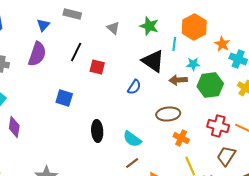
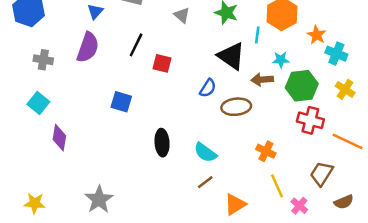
brown ellipse: (168, 114) -> (236, 107), moved
red cross: (218, 126) -> (310, 120), moved

